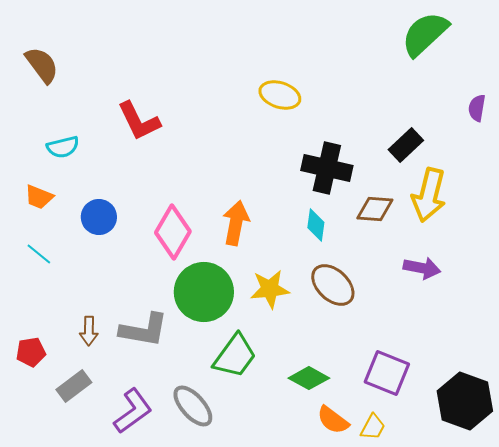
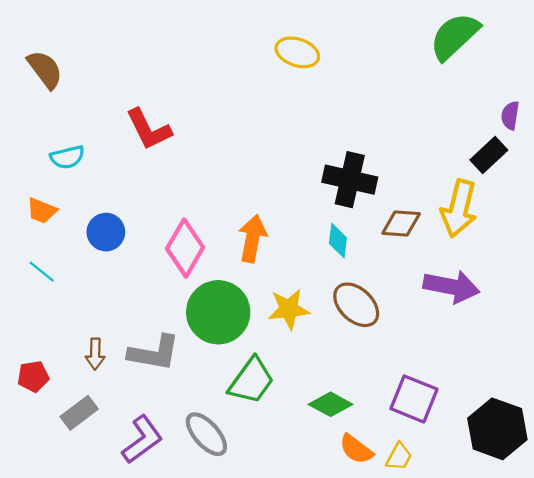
yellow ellipse: (280, 95) -> (297, 52), moved
black rectangle: (406, 145) -> (489, 155), moved
purple arrow: (422, 268) -> (451, 287), size x1.4

